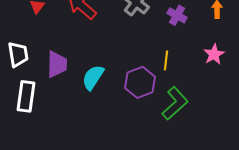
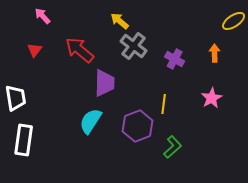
purple trapezoid: (57, 64) -> (105, 83), moved
green L-shape: (175, 103) -> (173, 147), size x0.7

